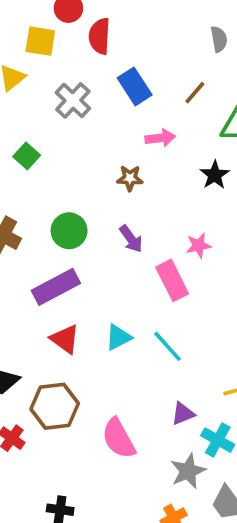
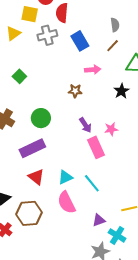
gray semicircle: (219, 39) -> (115, 25), moved
gray cross: (73, 100) -> (47, 35), moved, turned 30
purple arrow: (131, 239) -> (85, 125), moved
pink semicircle: (119, 438) -> (67, 203), moved

